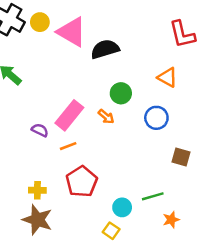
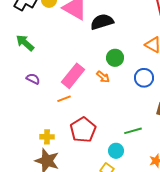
purple semicircle: (40, 130) -> (33, 79), moved
orange line: (68, 146) -> (64, 99), moved
green line: (153, 196) -> (133, 131), moved

